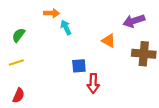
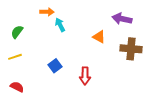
purple arrow: (134, 21) -> (122, 19), turned 30
blue square: (79, 66) -> (55, 66), moved, turned -32
red semicircle: (19, 96) -> (17, 87), turned -88

